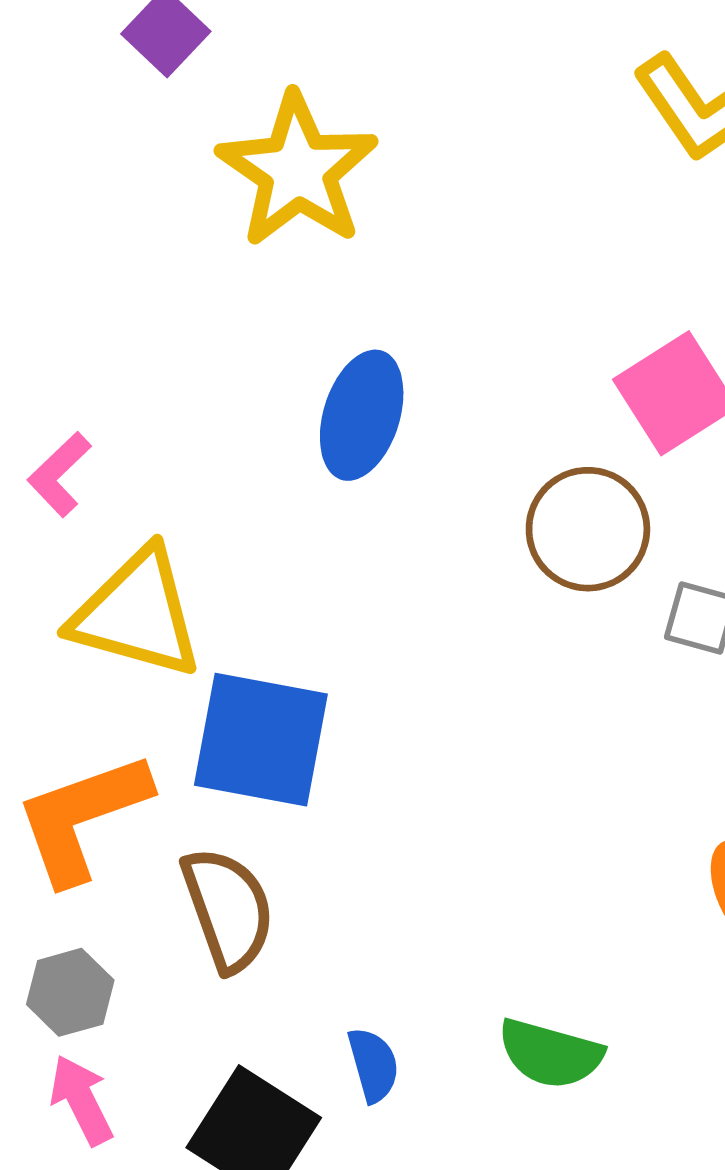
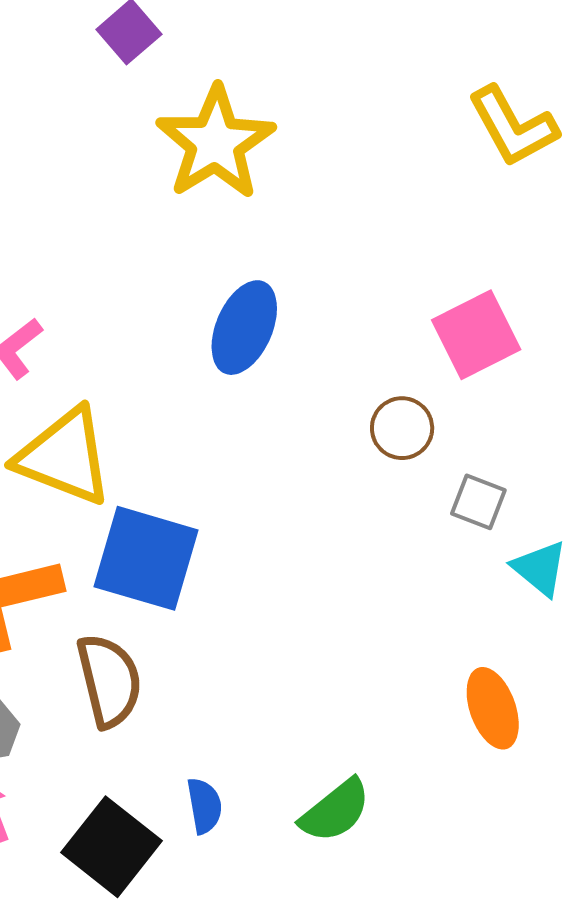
brown circle: (588, 529) -> (402, 428), size x0.7
green semicircle: (550, 1054) -> (335, 811), turned -60

